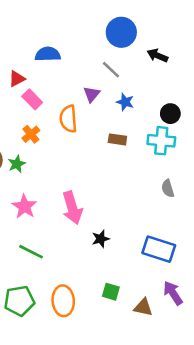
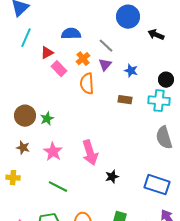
gray line: (111, 70) -> (106, 46), moved
orange cross: (31, 134) -> (83, 59), moved
gray semicircle: (168, 188) -> (164, 138), size x1.6

